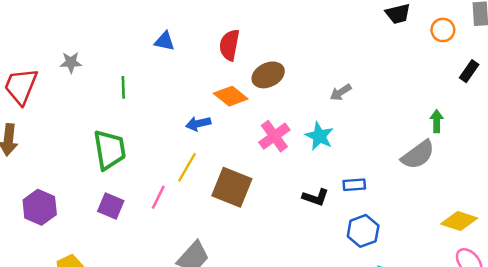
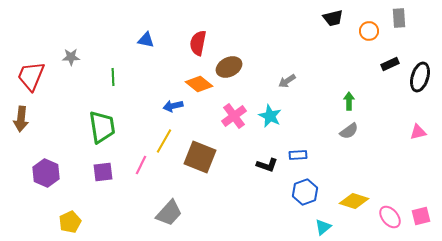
black rectangle: (469, 71) -> (390, 64), turned 30
green arrow: (437, 121) -> (349, 101), moved
gray semicircle: (418, 155) -> (349, 131), size x0.7
purple square: (111, 206) -> (103, 172), turned -30
yellow diamond: (459, 221) -> (354, 201), moved

